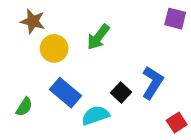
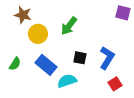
black square: (121, 93) -> (80, 58), moved, turned -32
green semicircle: (24, 107) -> (15, 64), moved
red square: (177, 123) -> (115, 84), moved

